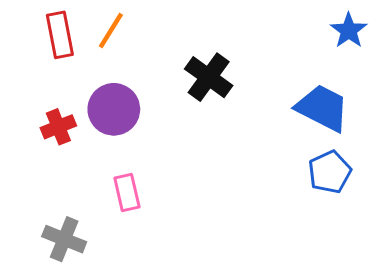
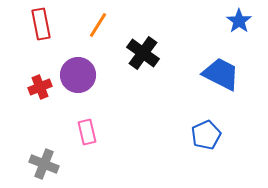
orange line: (111, 30) -> (98, 25), moved
blue pentagon: (330, 172) -> (206, 135), moved

